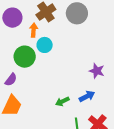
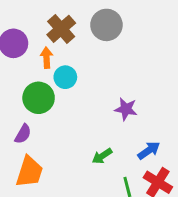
purple star: (97, 71) -> (126, 109), moved
blue arrow: (87, 96) -> (149, 150), moved

